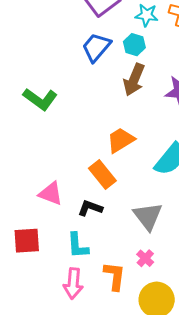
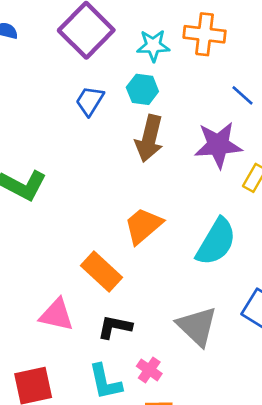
blue trapezoid: (96, 47) -> (90, 101), size x0.7
orange rectangle: (102, 175) -> (101, 272), moved
pink cross: (145, 258) -> (149, 370), moved

